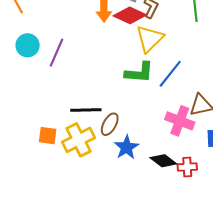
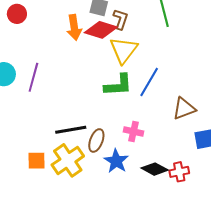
pink cross: (180, 121) -> (134, 131), moved, size x0.7

